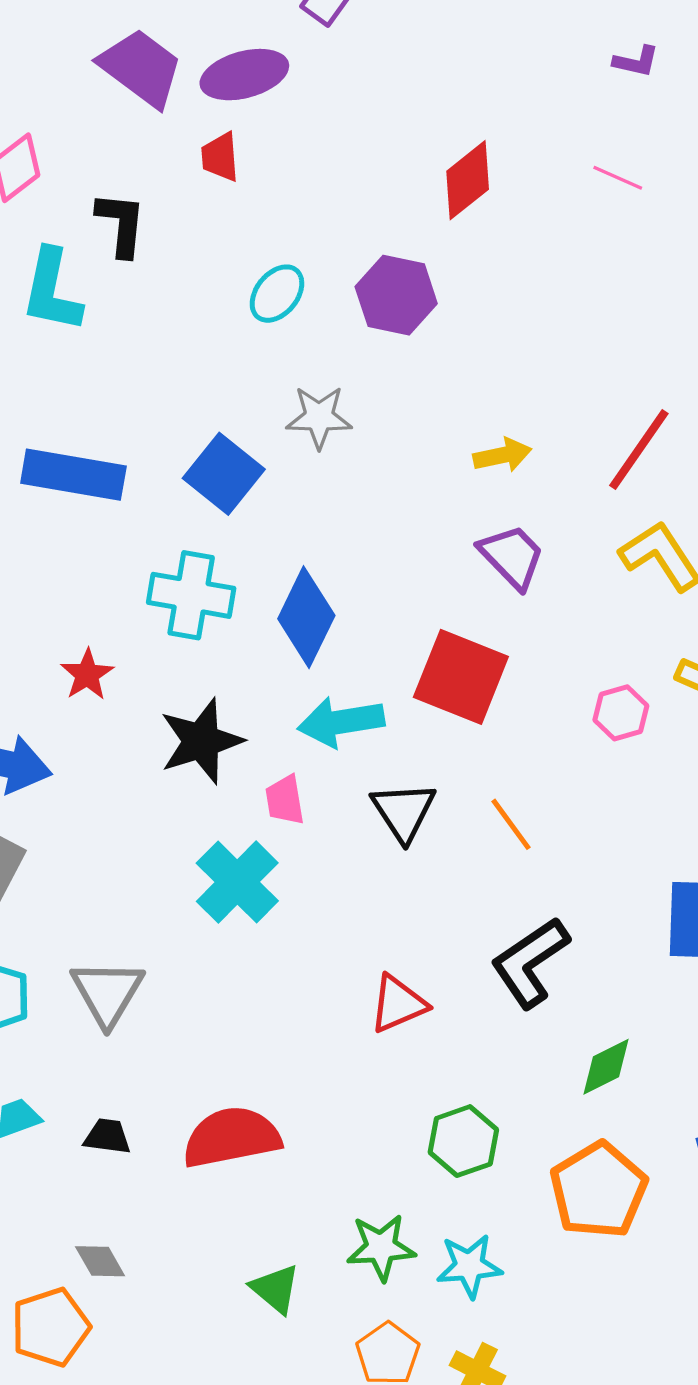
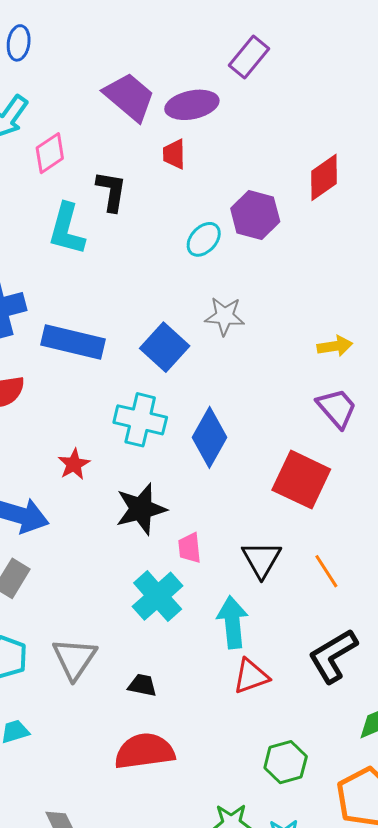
purple hexagon: (396, 295) -> (255, 215), moved
cyan arrow: (341, 722) -> (232, 622), moved, turned 90
black trapezoid: (107, 1136) -> (142, 685), moved

